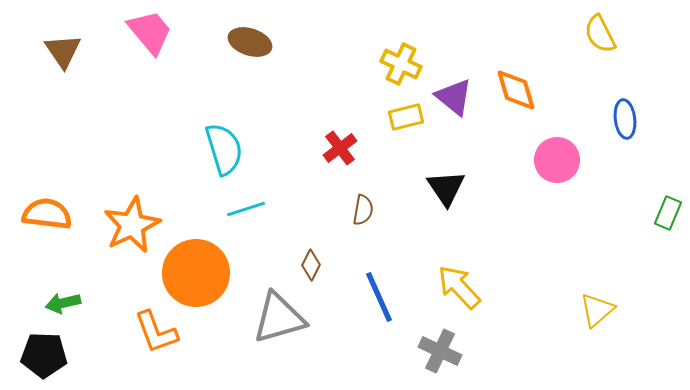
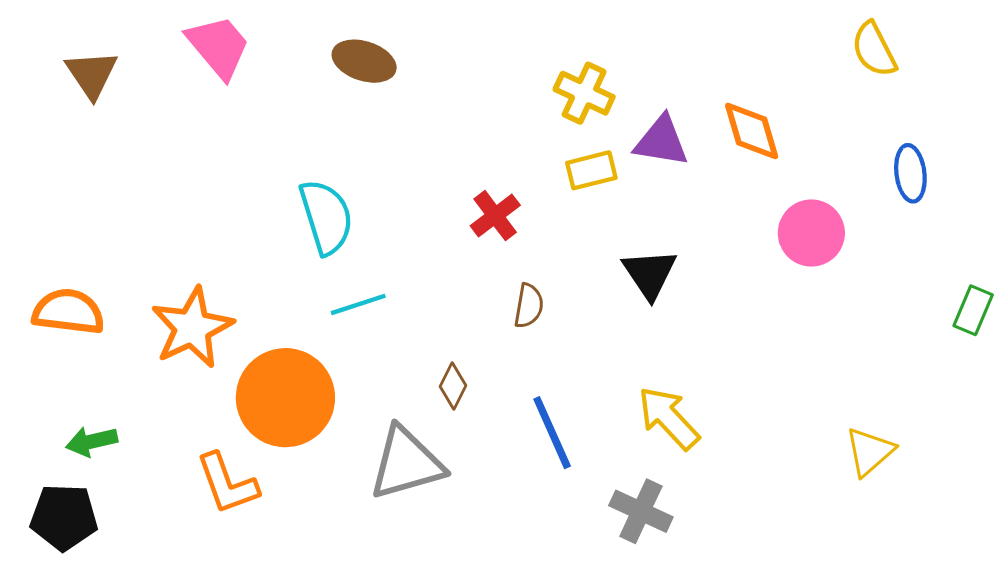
purple triangle: (454, 97) -> (661, 141), turned -30

